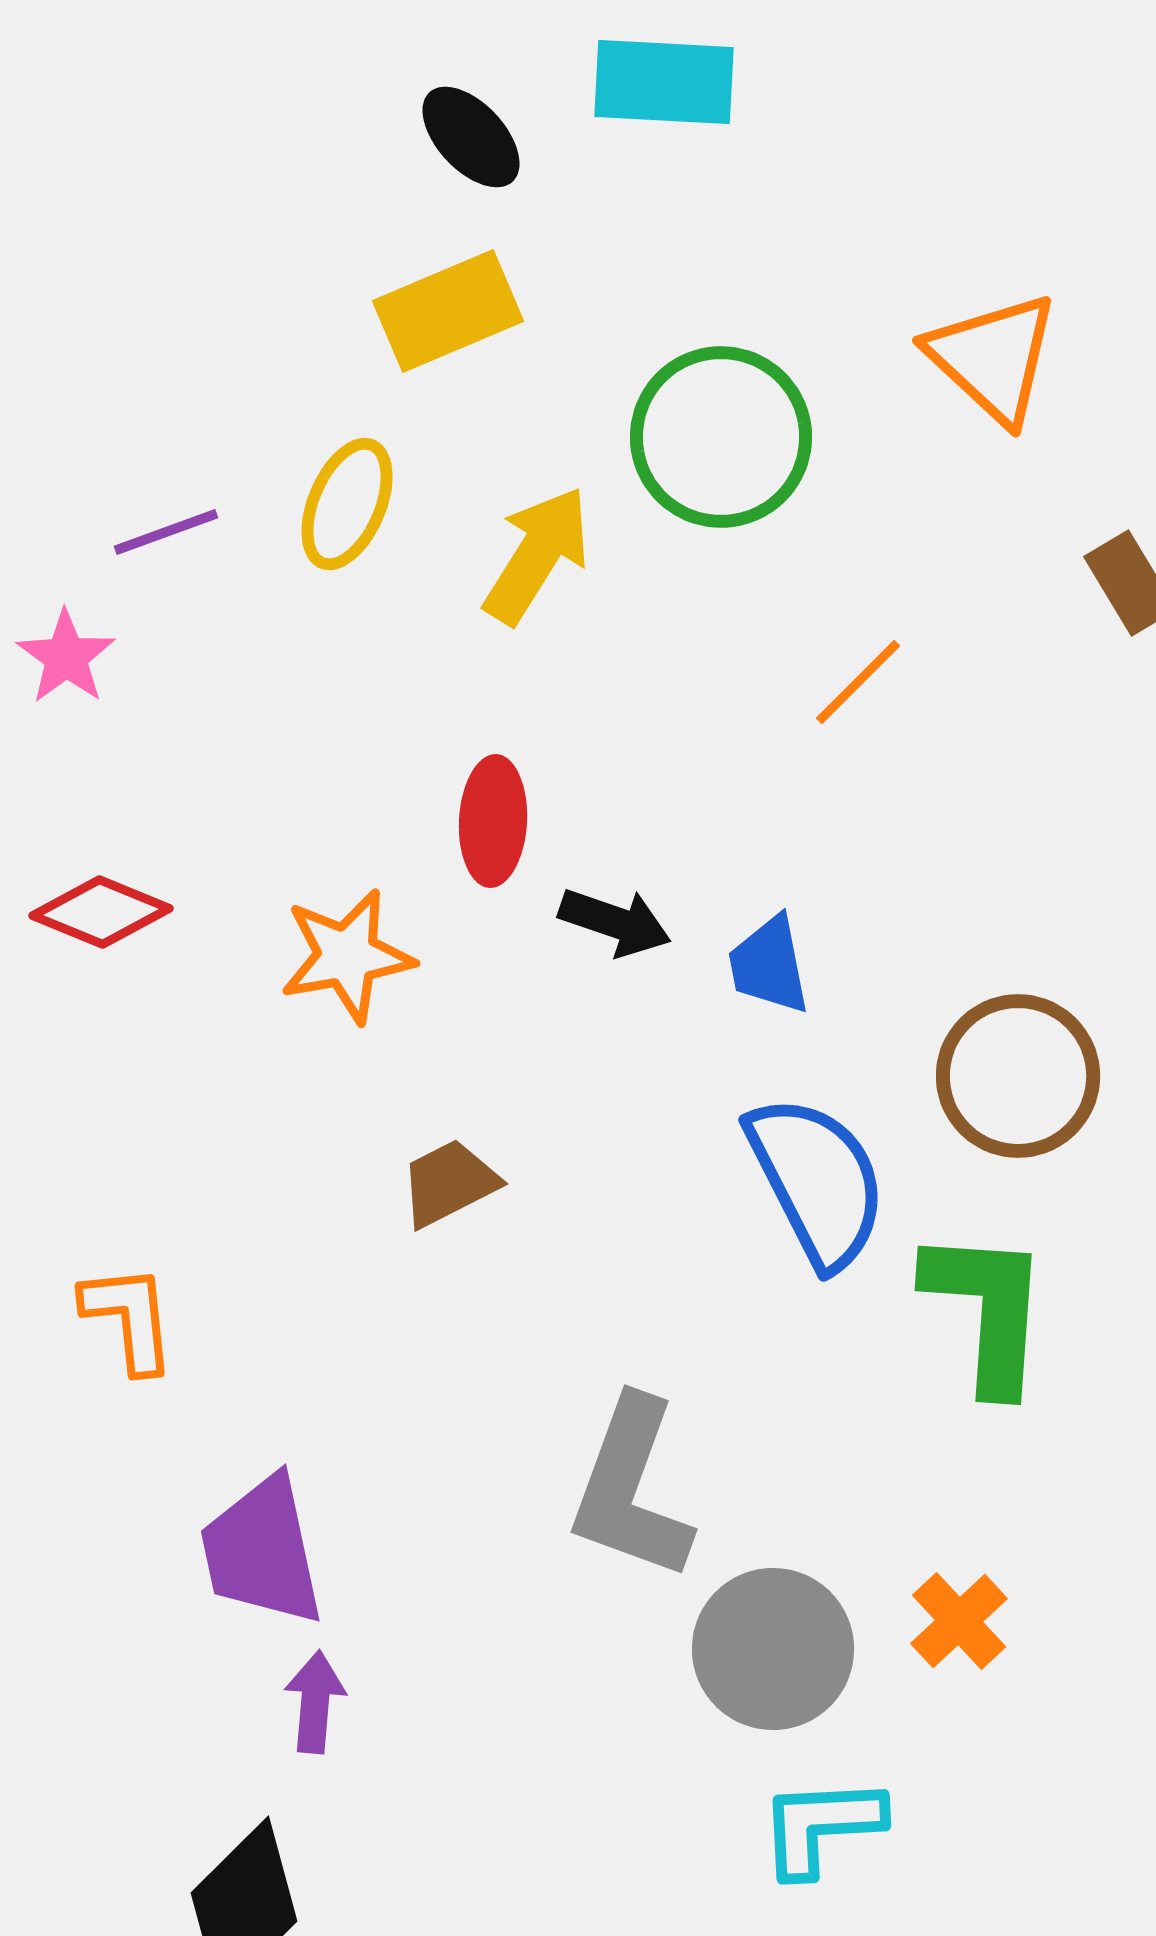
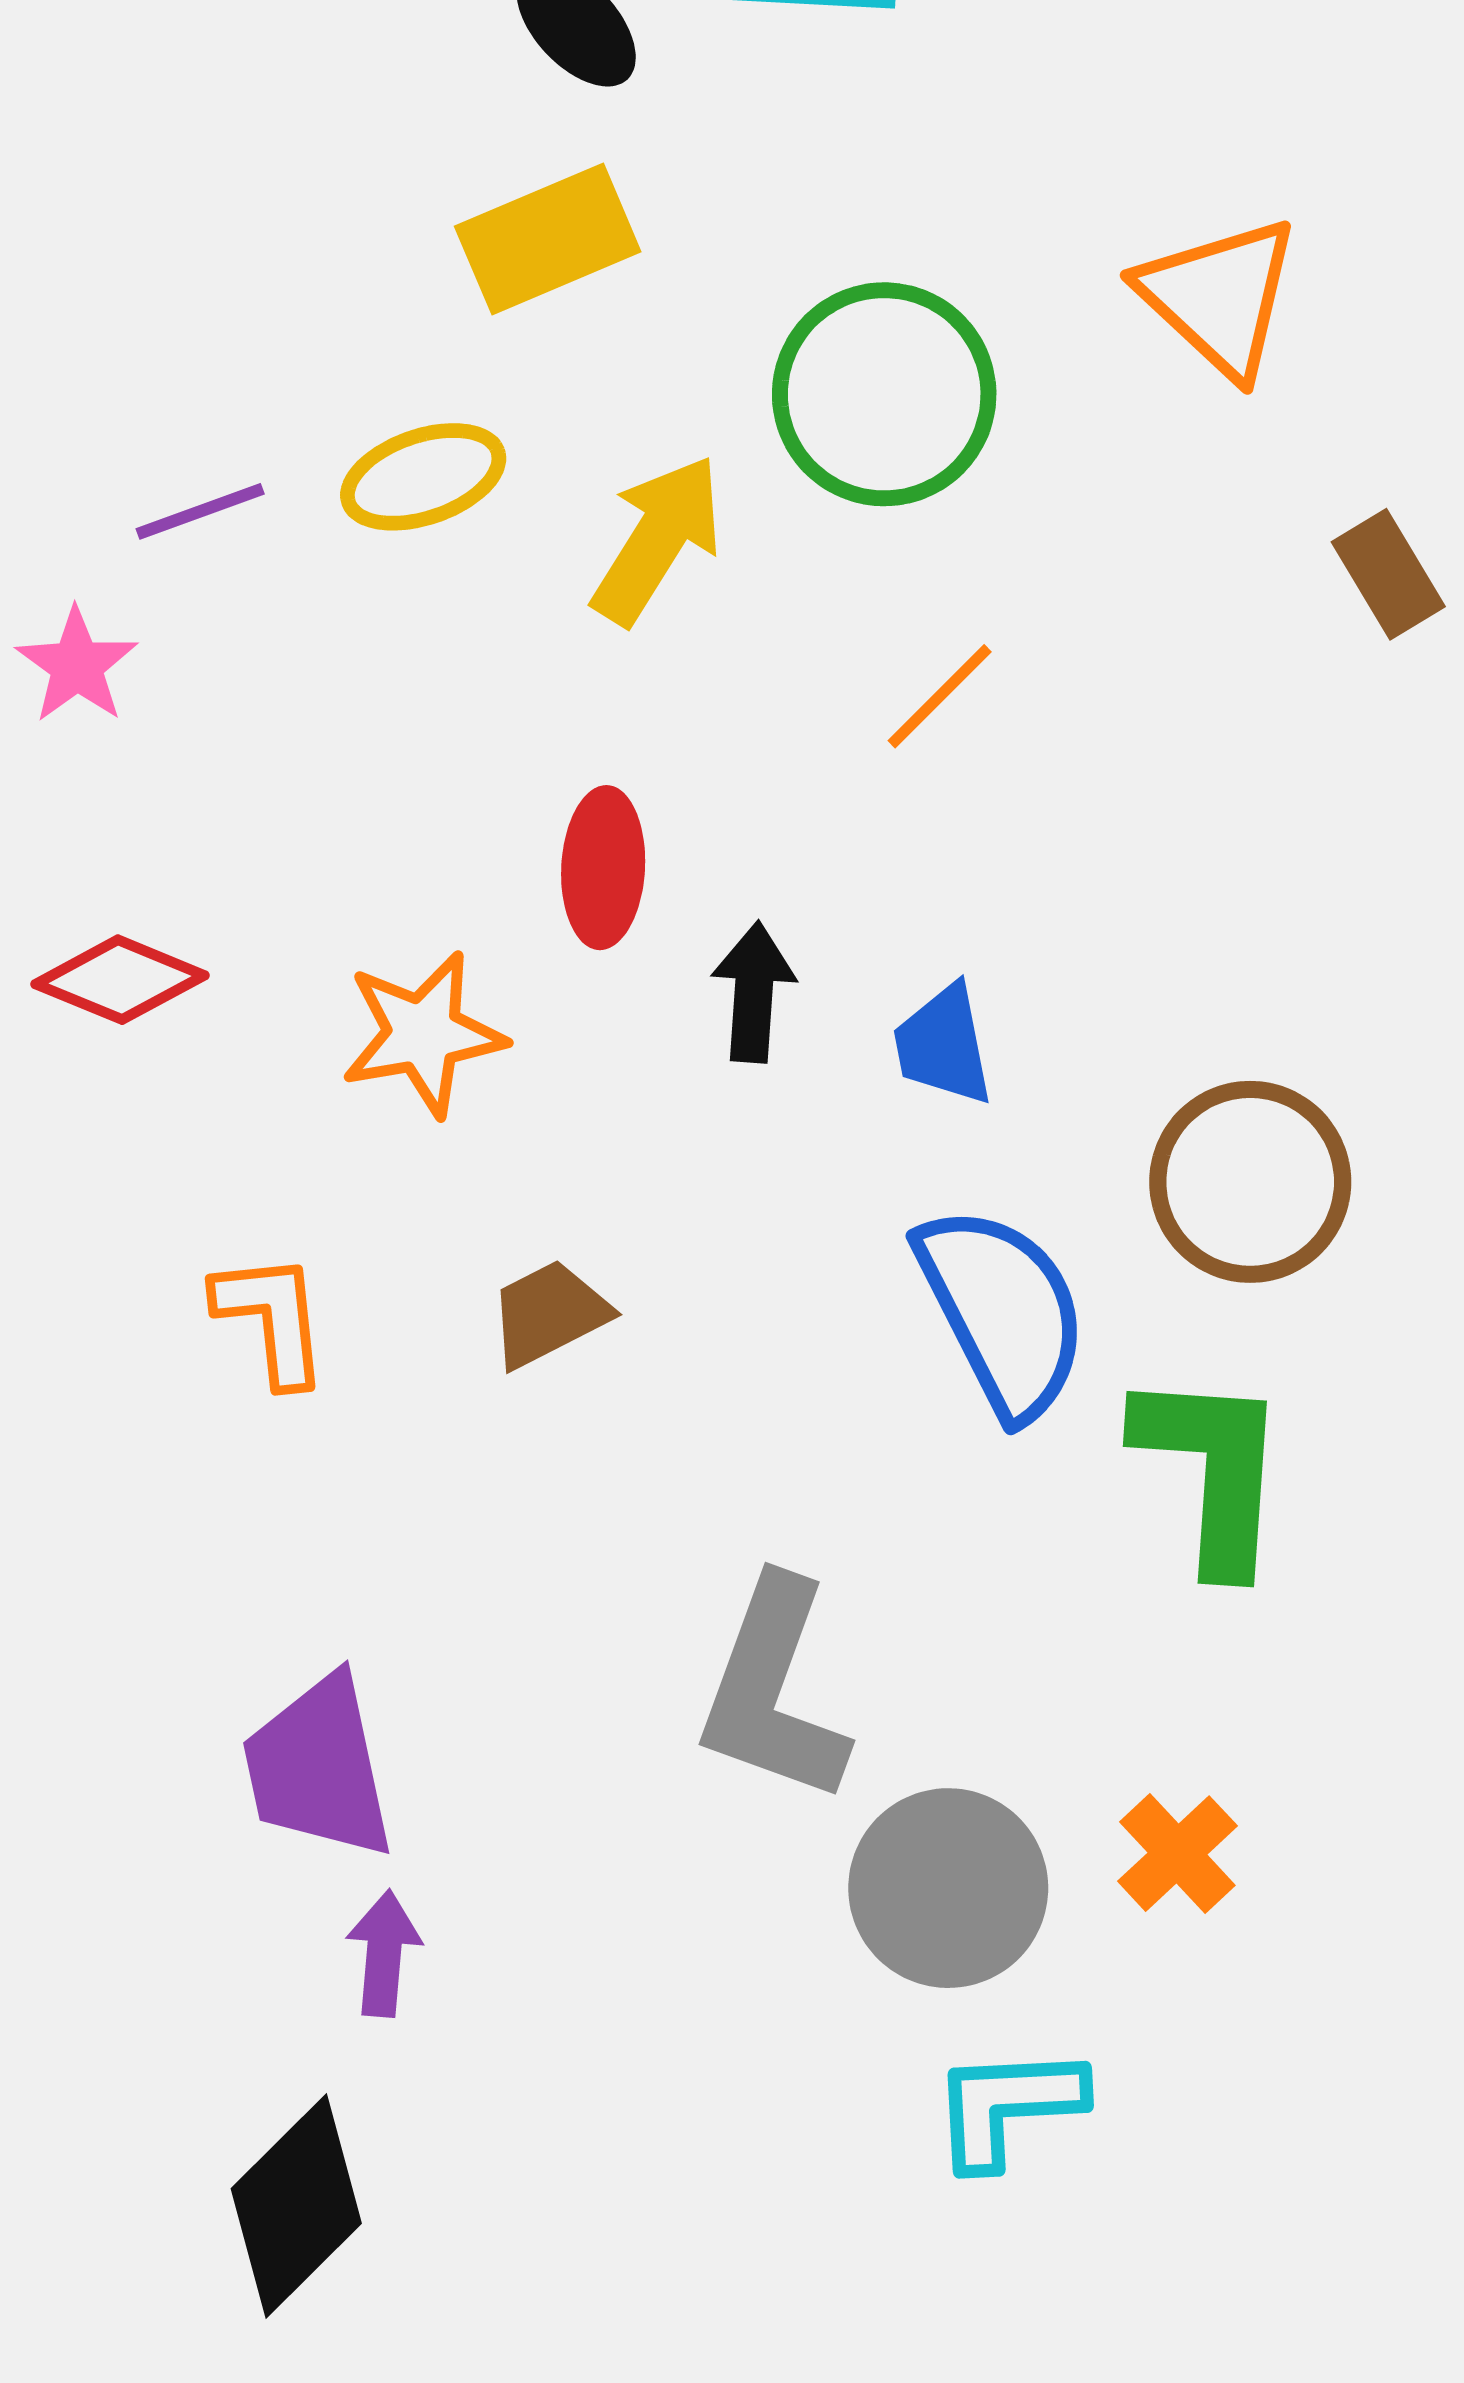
yellow ellipse: (347, 504) -> (423, 477), turned 48
orange line: (858, 682) -> (940, 696), moved
black arrow: (615, 922) -> (753, 992), turned -105
orange L-shape: (129, 1318) -> (272, 1319), moved

